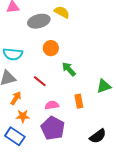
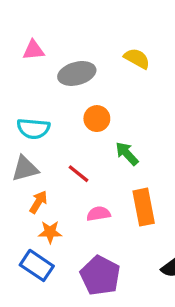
yellow semicircle: (62, 12) -> (137, 58), moved
orange rectangle: (79, 101) -> (144, 207), size x1.5
purple pentagon: (53, 128) -> (100, 276), moved

